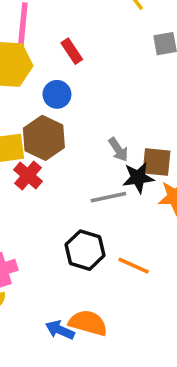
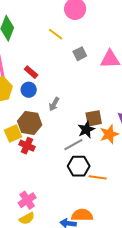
blue circle: (57, 94) -> (29, 90), moved
gray arrow: (118, 150) -> (54, 104), moved, turned 80
black hexagon: (85, 250) -> (79, 166), moved

